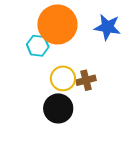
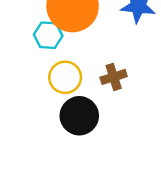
yellow circle: (63, 78) -> (65, 77), moved

